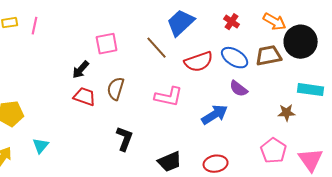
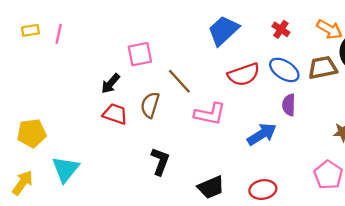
brown line: (157, 48) -> (179, 81), moved
purple semicircle: (239, 89) -> (289, 105), turned 54
cyan triangle: (41, 146) -> (65, 169), size x1.5

